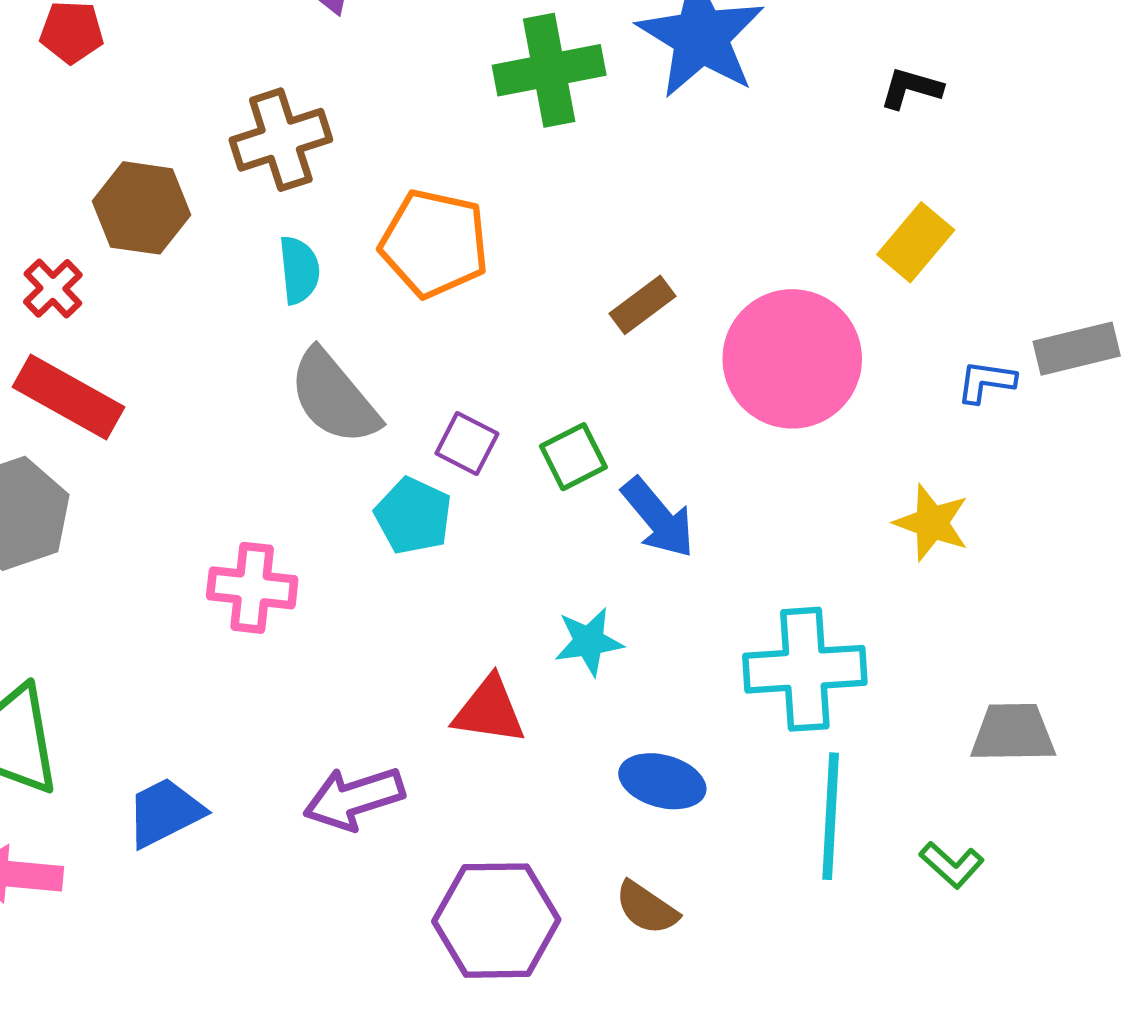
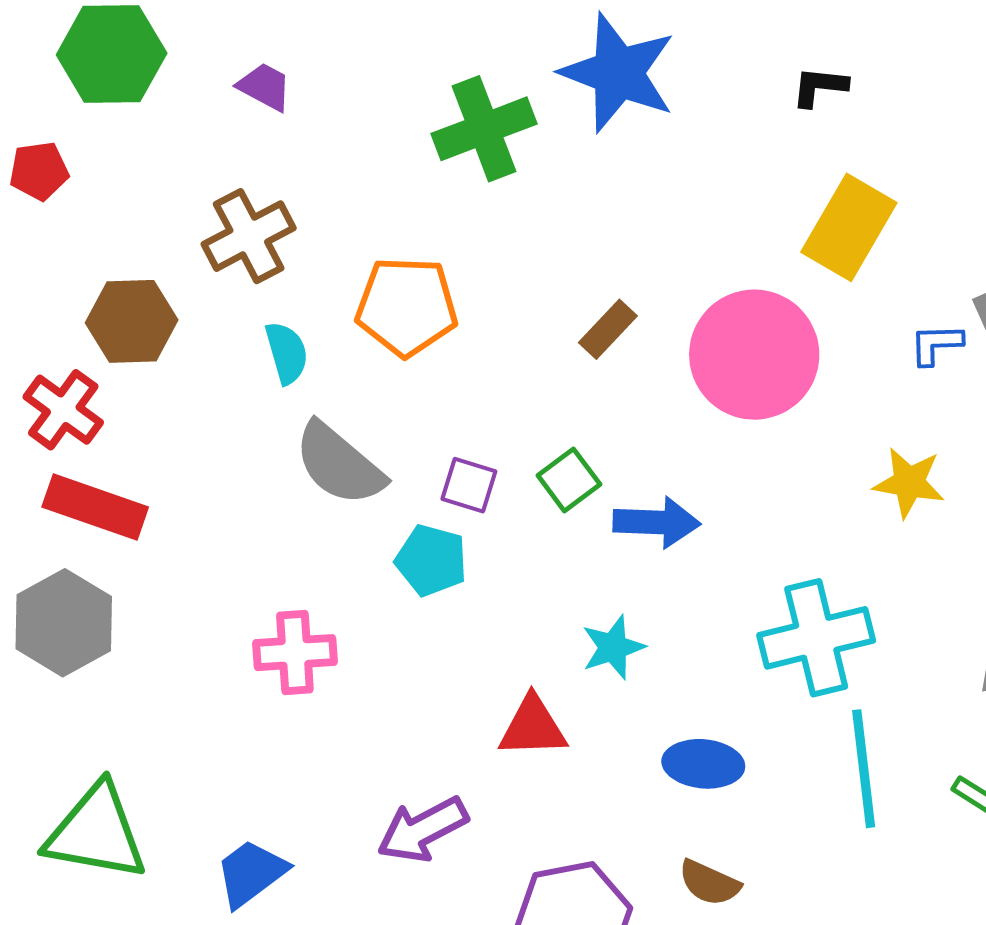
yellow rectangle: (916, 242) -> (849, 227), size x1.4
red cross: (53, 288) -> (63, 410), size x1.4
blue arrow: (658, 518) -> (657, 522), turned -38

